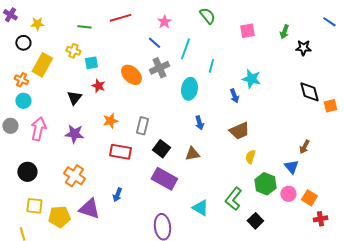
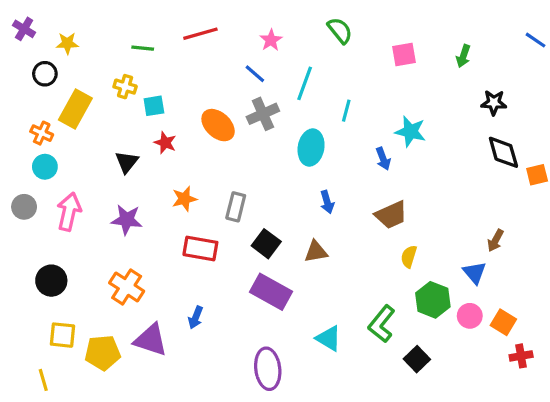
black star: (303, 48) -> (494, 103), moved

